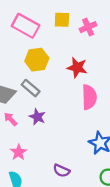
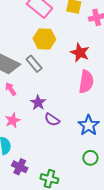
purple star: (37, 117) -> (38, 103), moved
purple semicircle: (61, 171) -> (52, 120), moved

